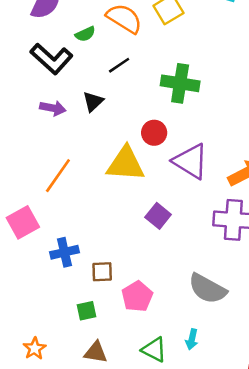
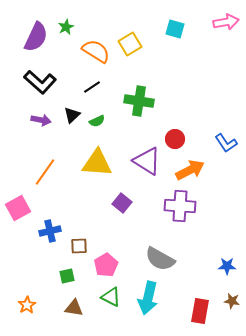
green semicircle: (85, 34) -> (97, 121), moved
red circle: (154, 133) -> (175, 139), moved
cyan arrow: (192, 339) -> (148, 298), size x2.0
green triangle: (154, 350) -> (111, 297), moved

